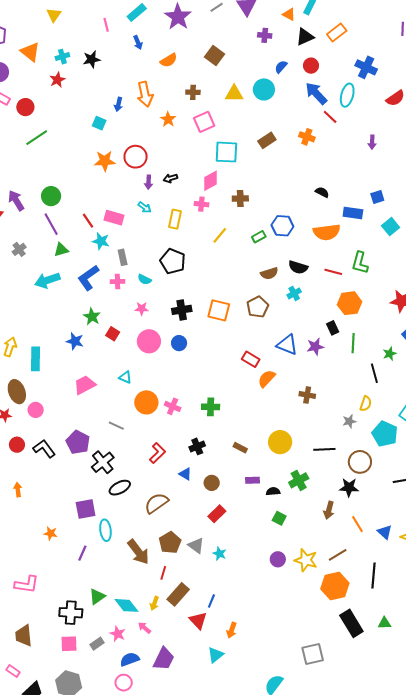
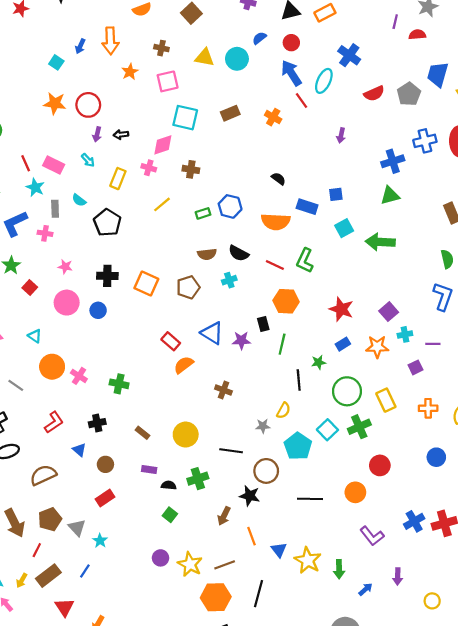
cyan semicircle: (144, 279) -> (79, 200), moved
blue line: (211, 601) -> (85, 571), moved

